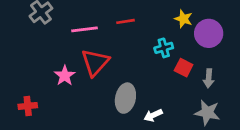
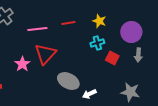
yellow star: (184, 19) -> (99, 21), moved
gray arrow: (209, 78) -> (138, 55), moved
gray ellipse: (125, 98) -> (68, 81), turned -75

